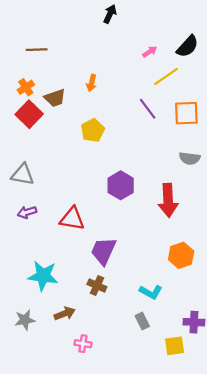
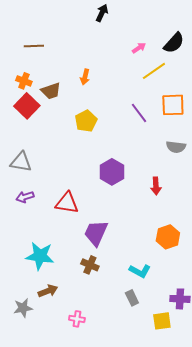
orange cross: (26, 87) -> (24, 81), turned -35
purple line: (148, 109) -> (139, 113), moved
red arrow: (168, 200) -> (156, 186), size x0.6
brown arrow: (65, 314) -> (48, 291), moved
gray star: (25, 320) -> (23, 308), moved

